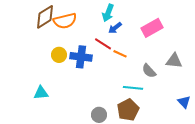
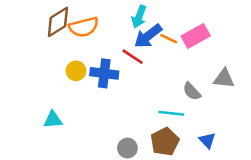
blue arrow: (115, 28) -> (148, 36), size x1.6
orange line: (120, 54) -> (169, 39), moved
blue triangle: (184, 102) -> (207, 140), moved

